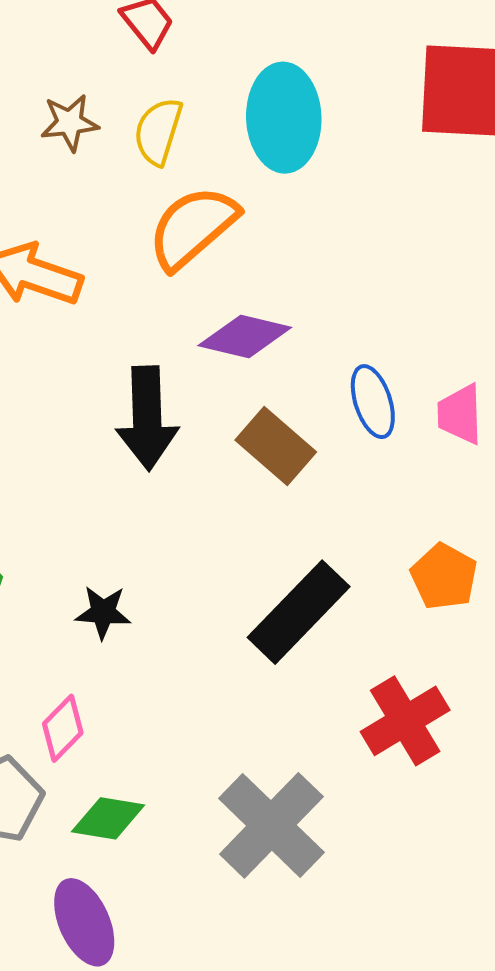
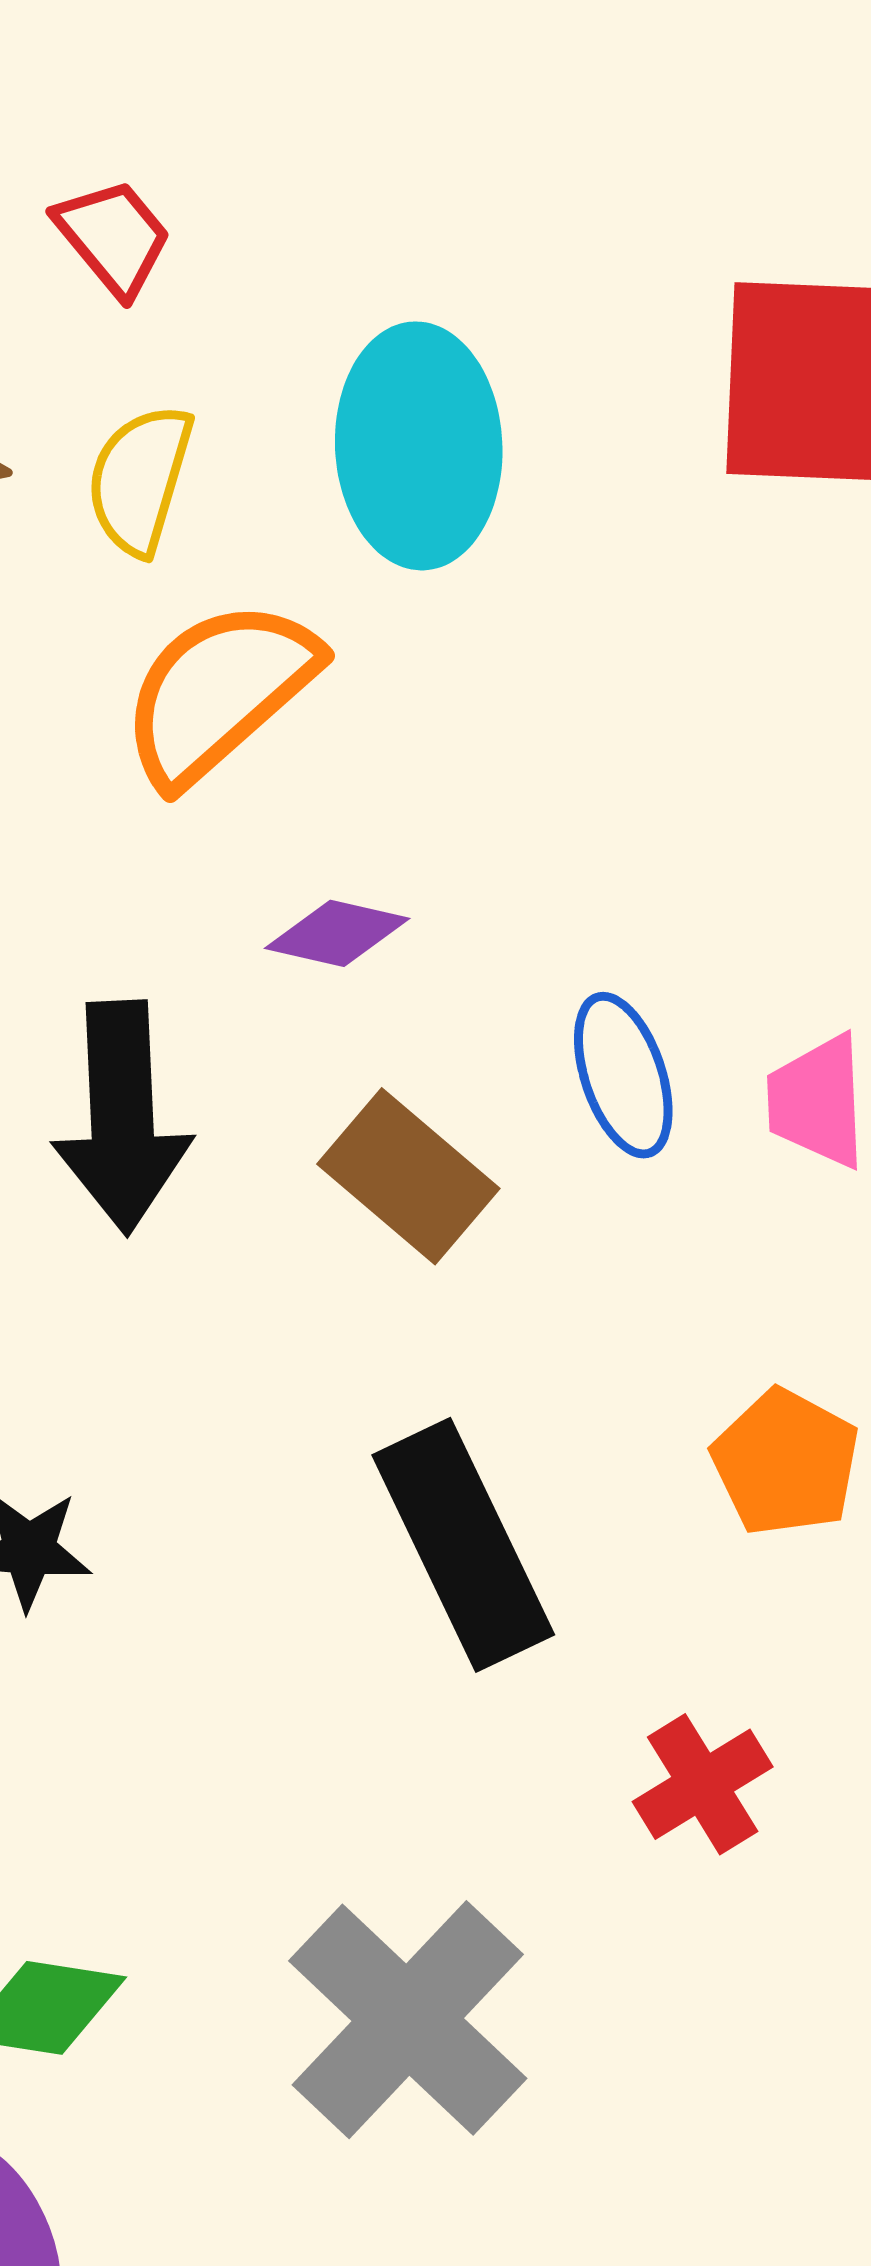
purple diamond: (245, 336) -> (337, 933), size x0.7
black rectangle: (299, 612) -> (463, 1545), turned -69
red cross: (405, 721) -> (703, 1784), size x0.7

